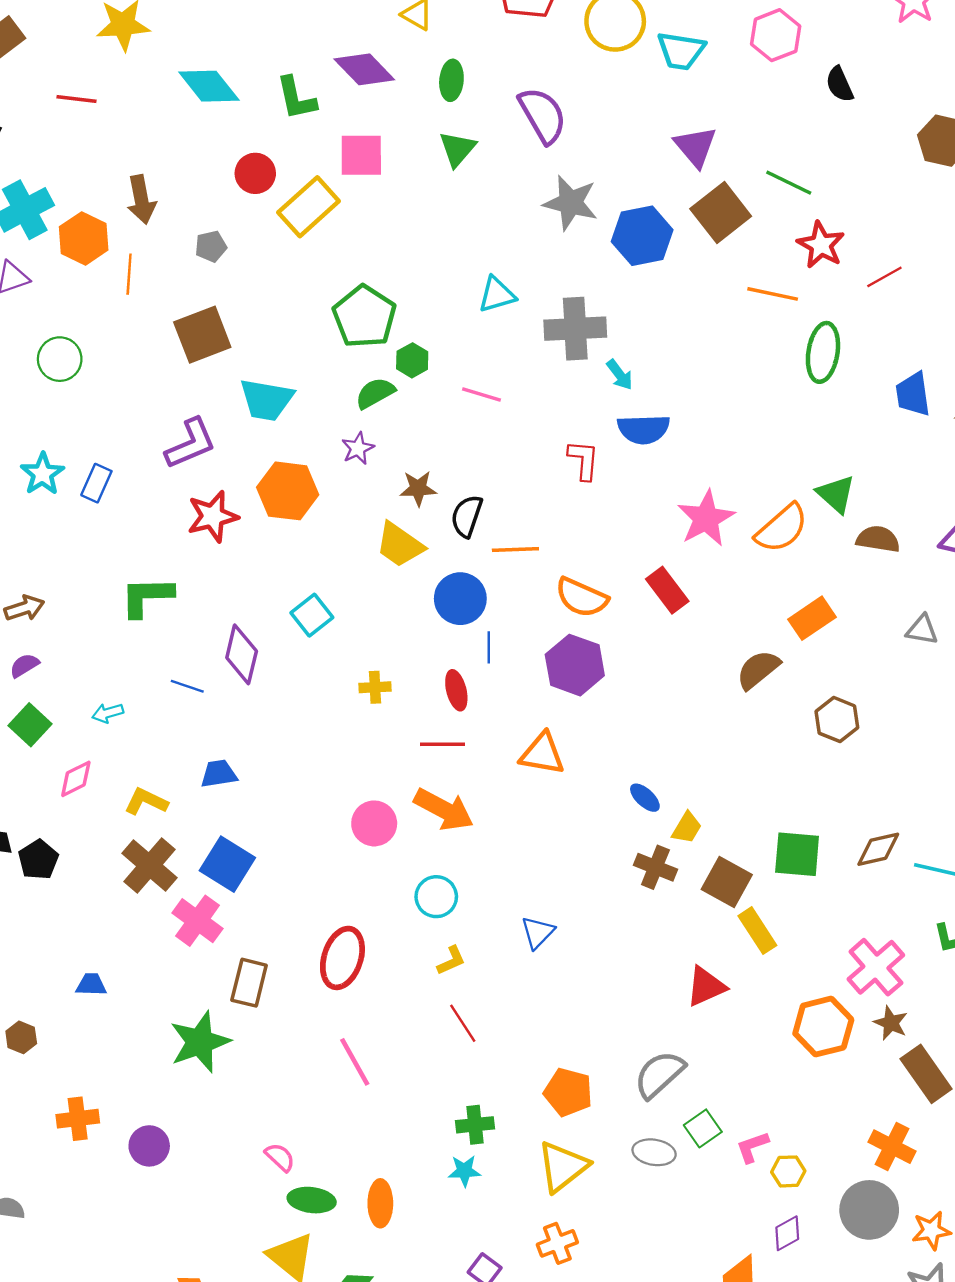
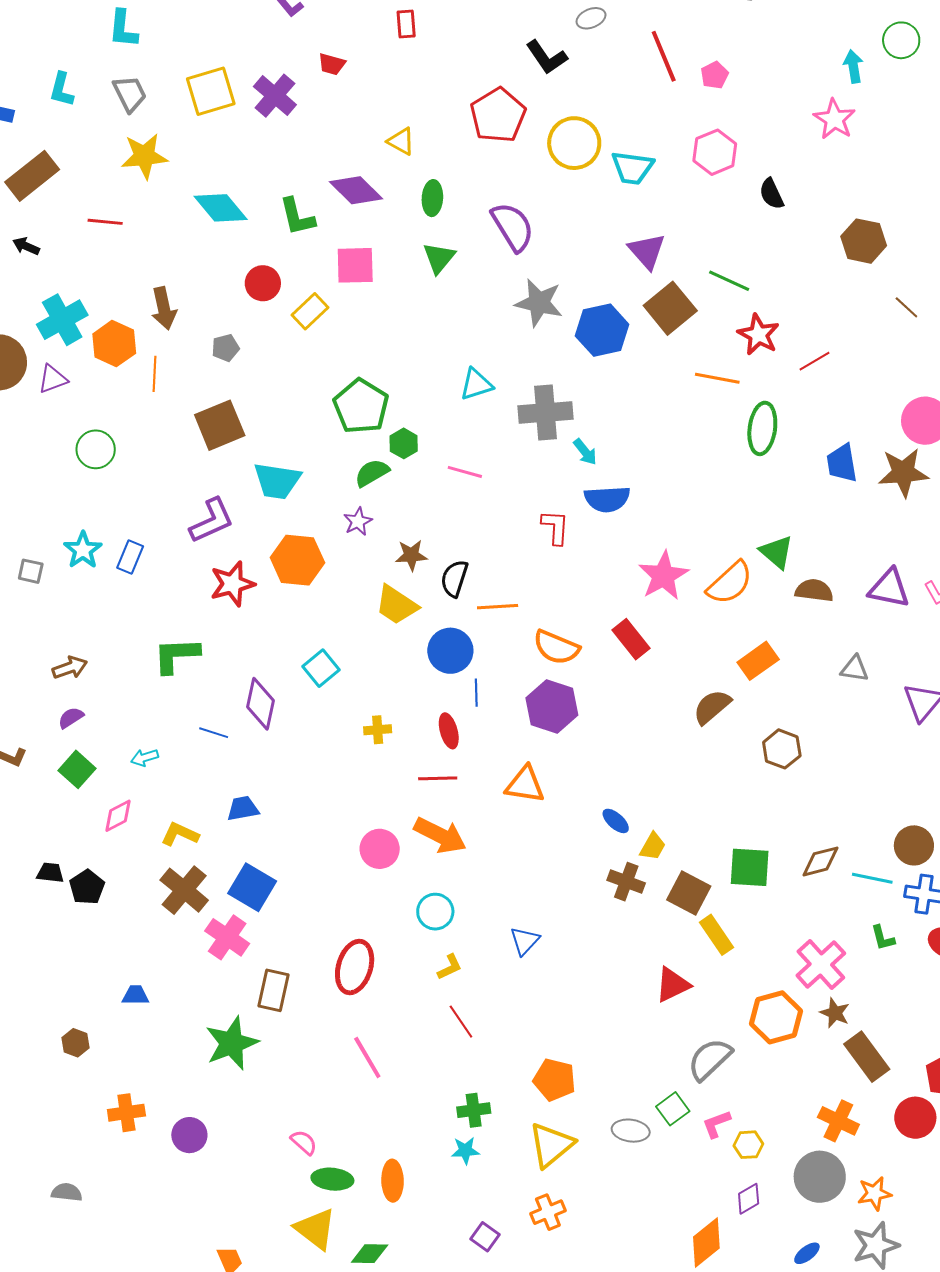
yellow rectangle: (309, 207) -> (310, 311), size x0.7
gray semicircle: (659, 1074) -> (710, 1059), moved

